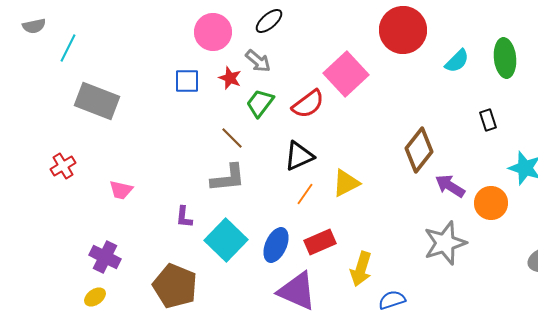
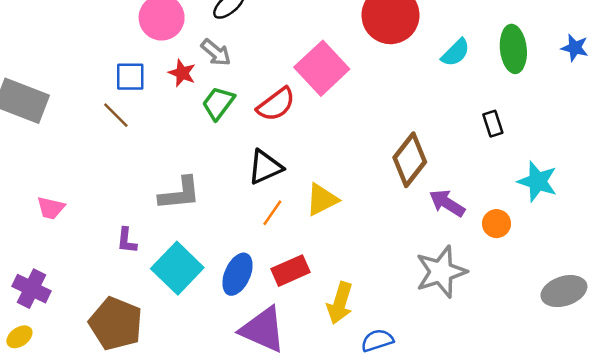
brown line: (232, 138) -> (116, 115), moved
orange circle: (491, 203) -> (496, 224), size x0.7

